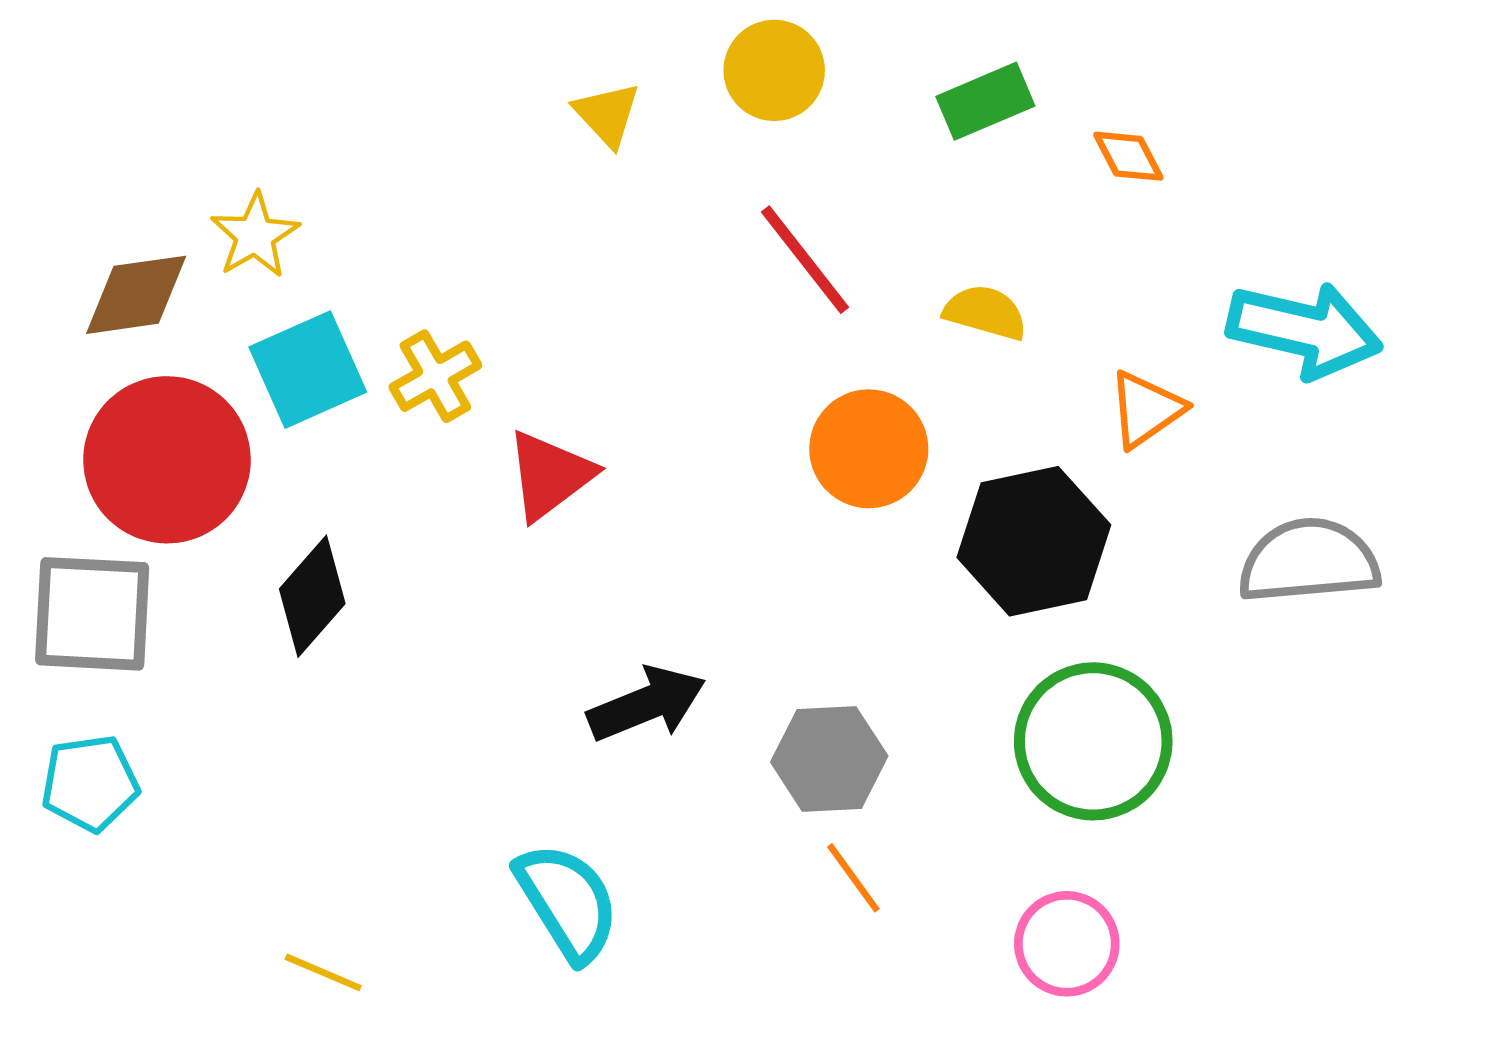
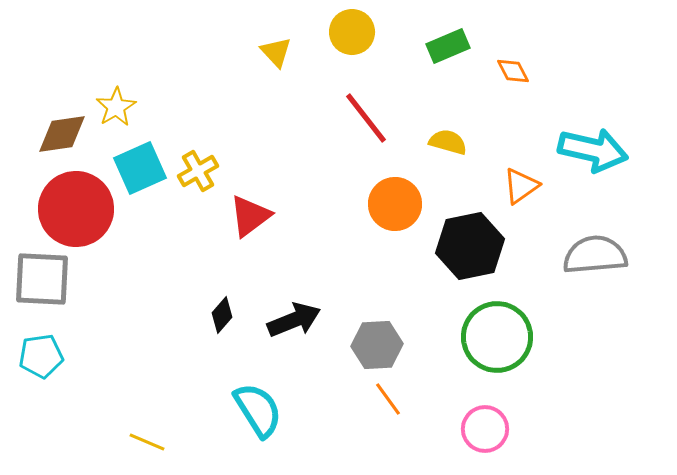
black diamond: (312, 596) -> (222, 315), moved, size x0.7

